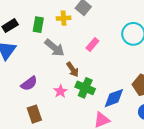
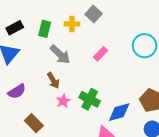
brown arrow: (73, 69) -> (53, 80), moved
purple semicircle: (29, 83) -> (17, 91), moved
brown rectangle: (34, 114) -> (34, 123), turned -30

